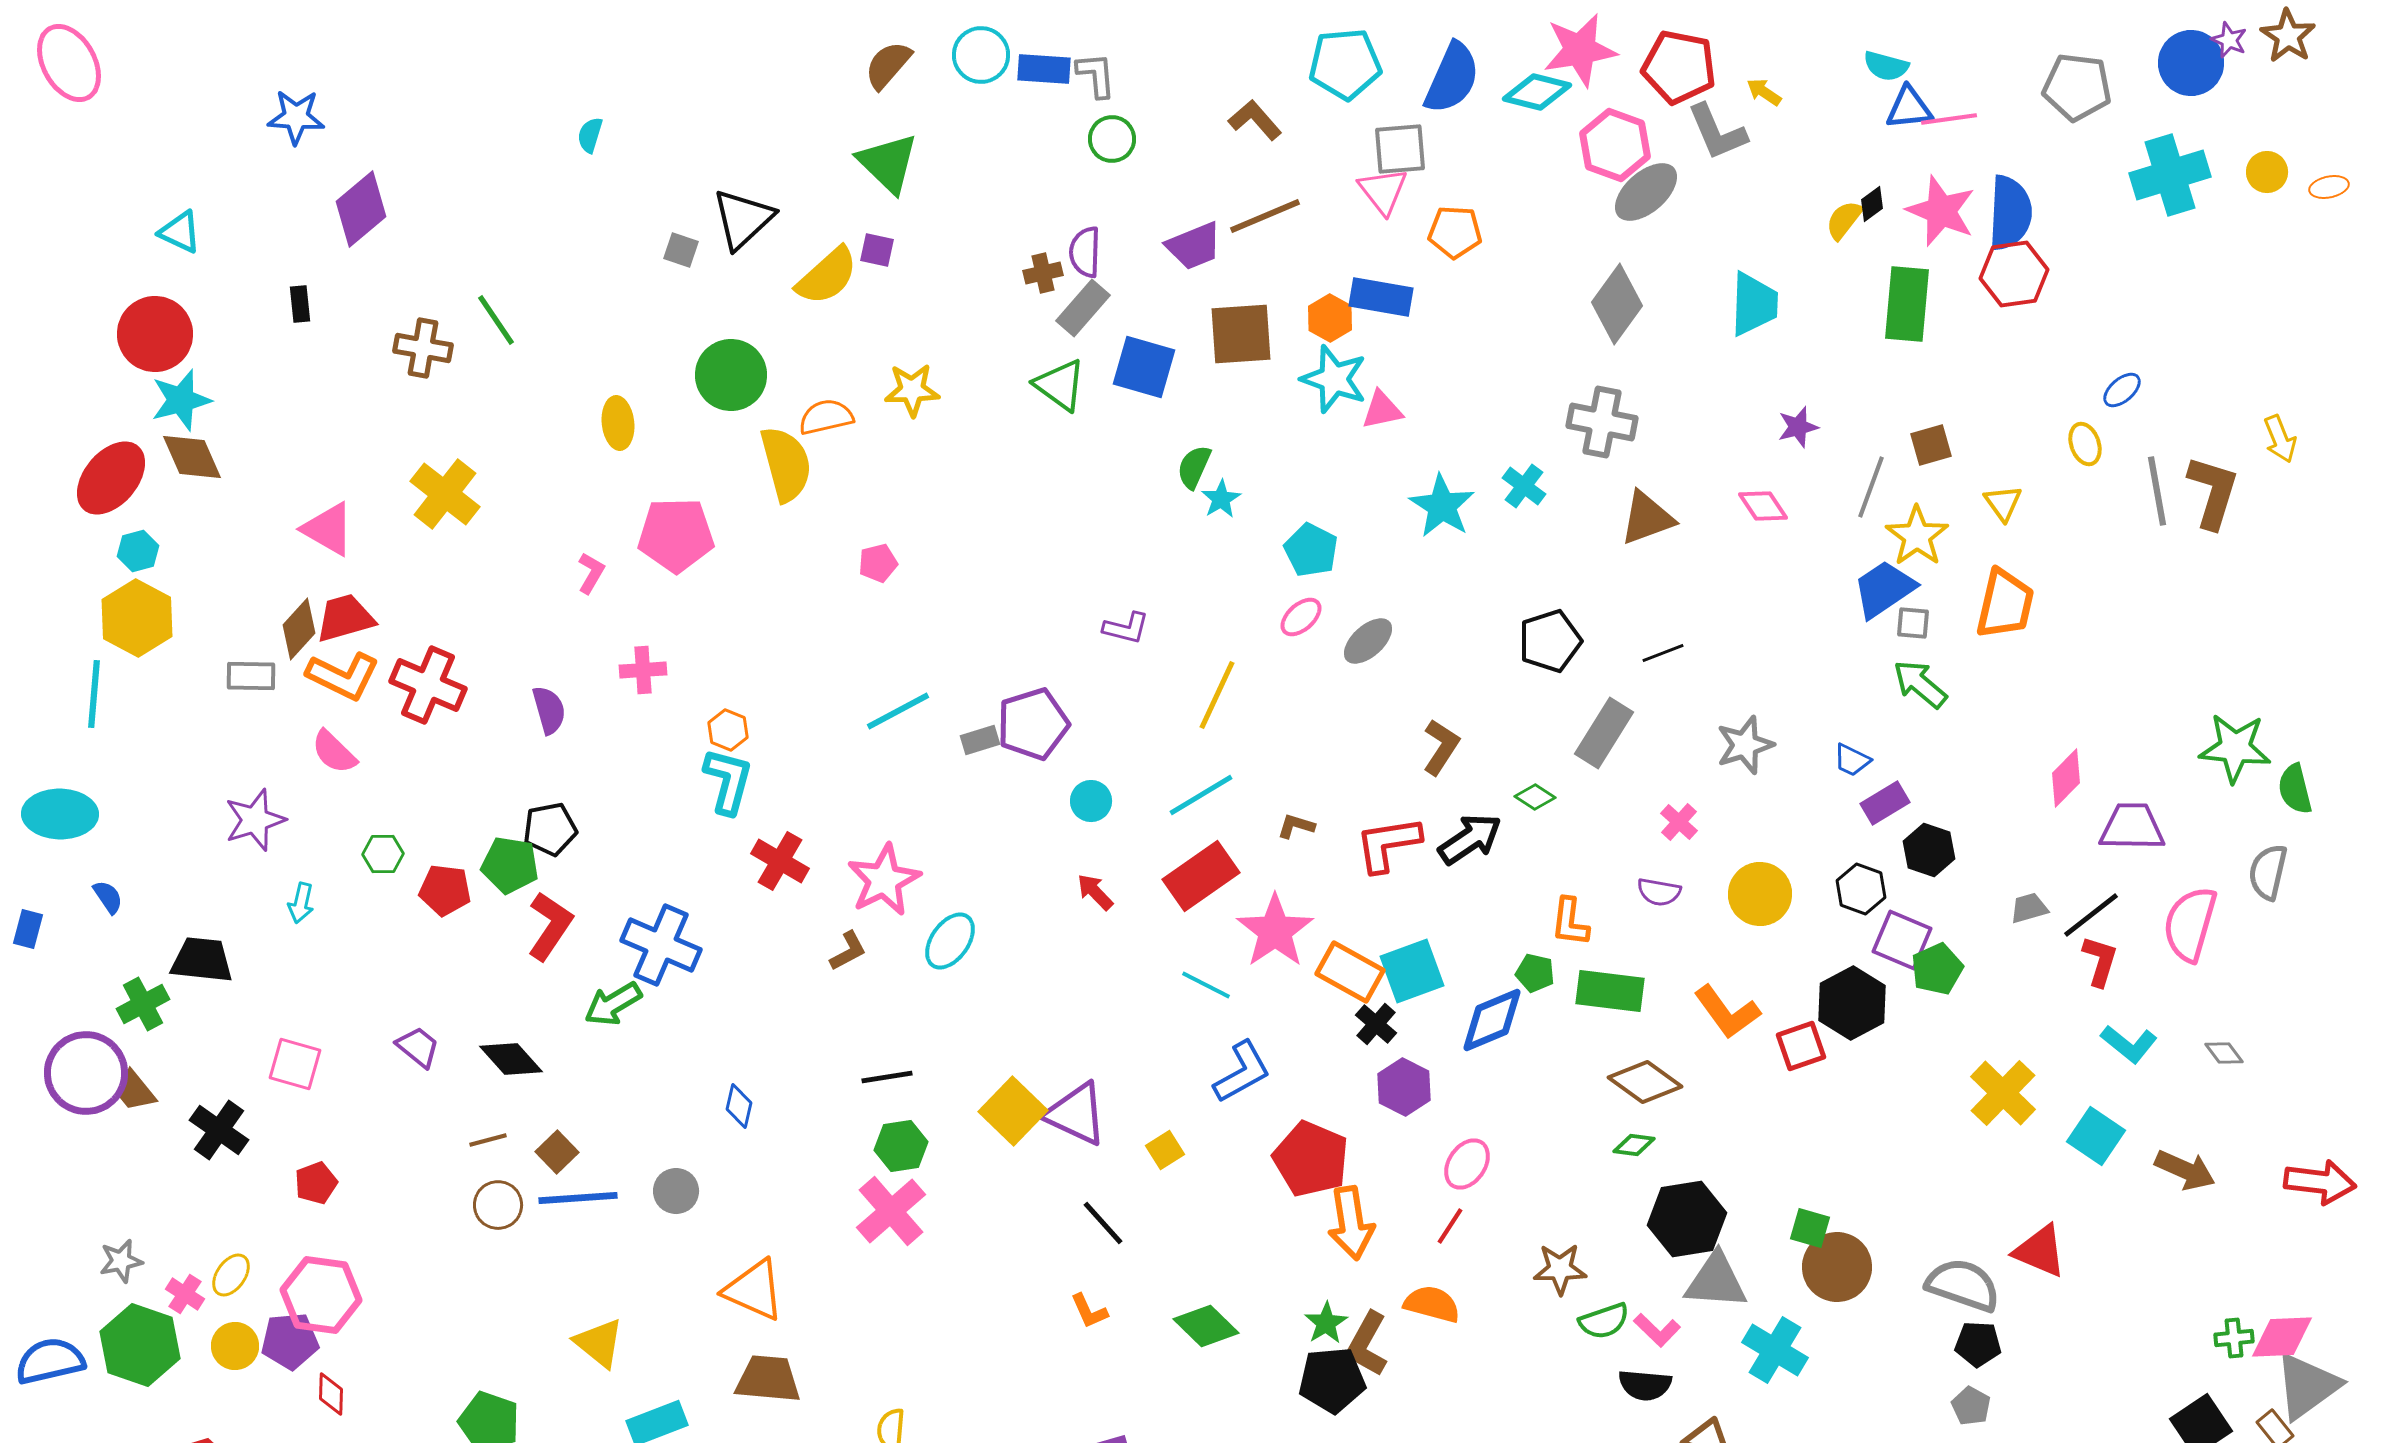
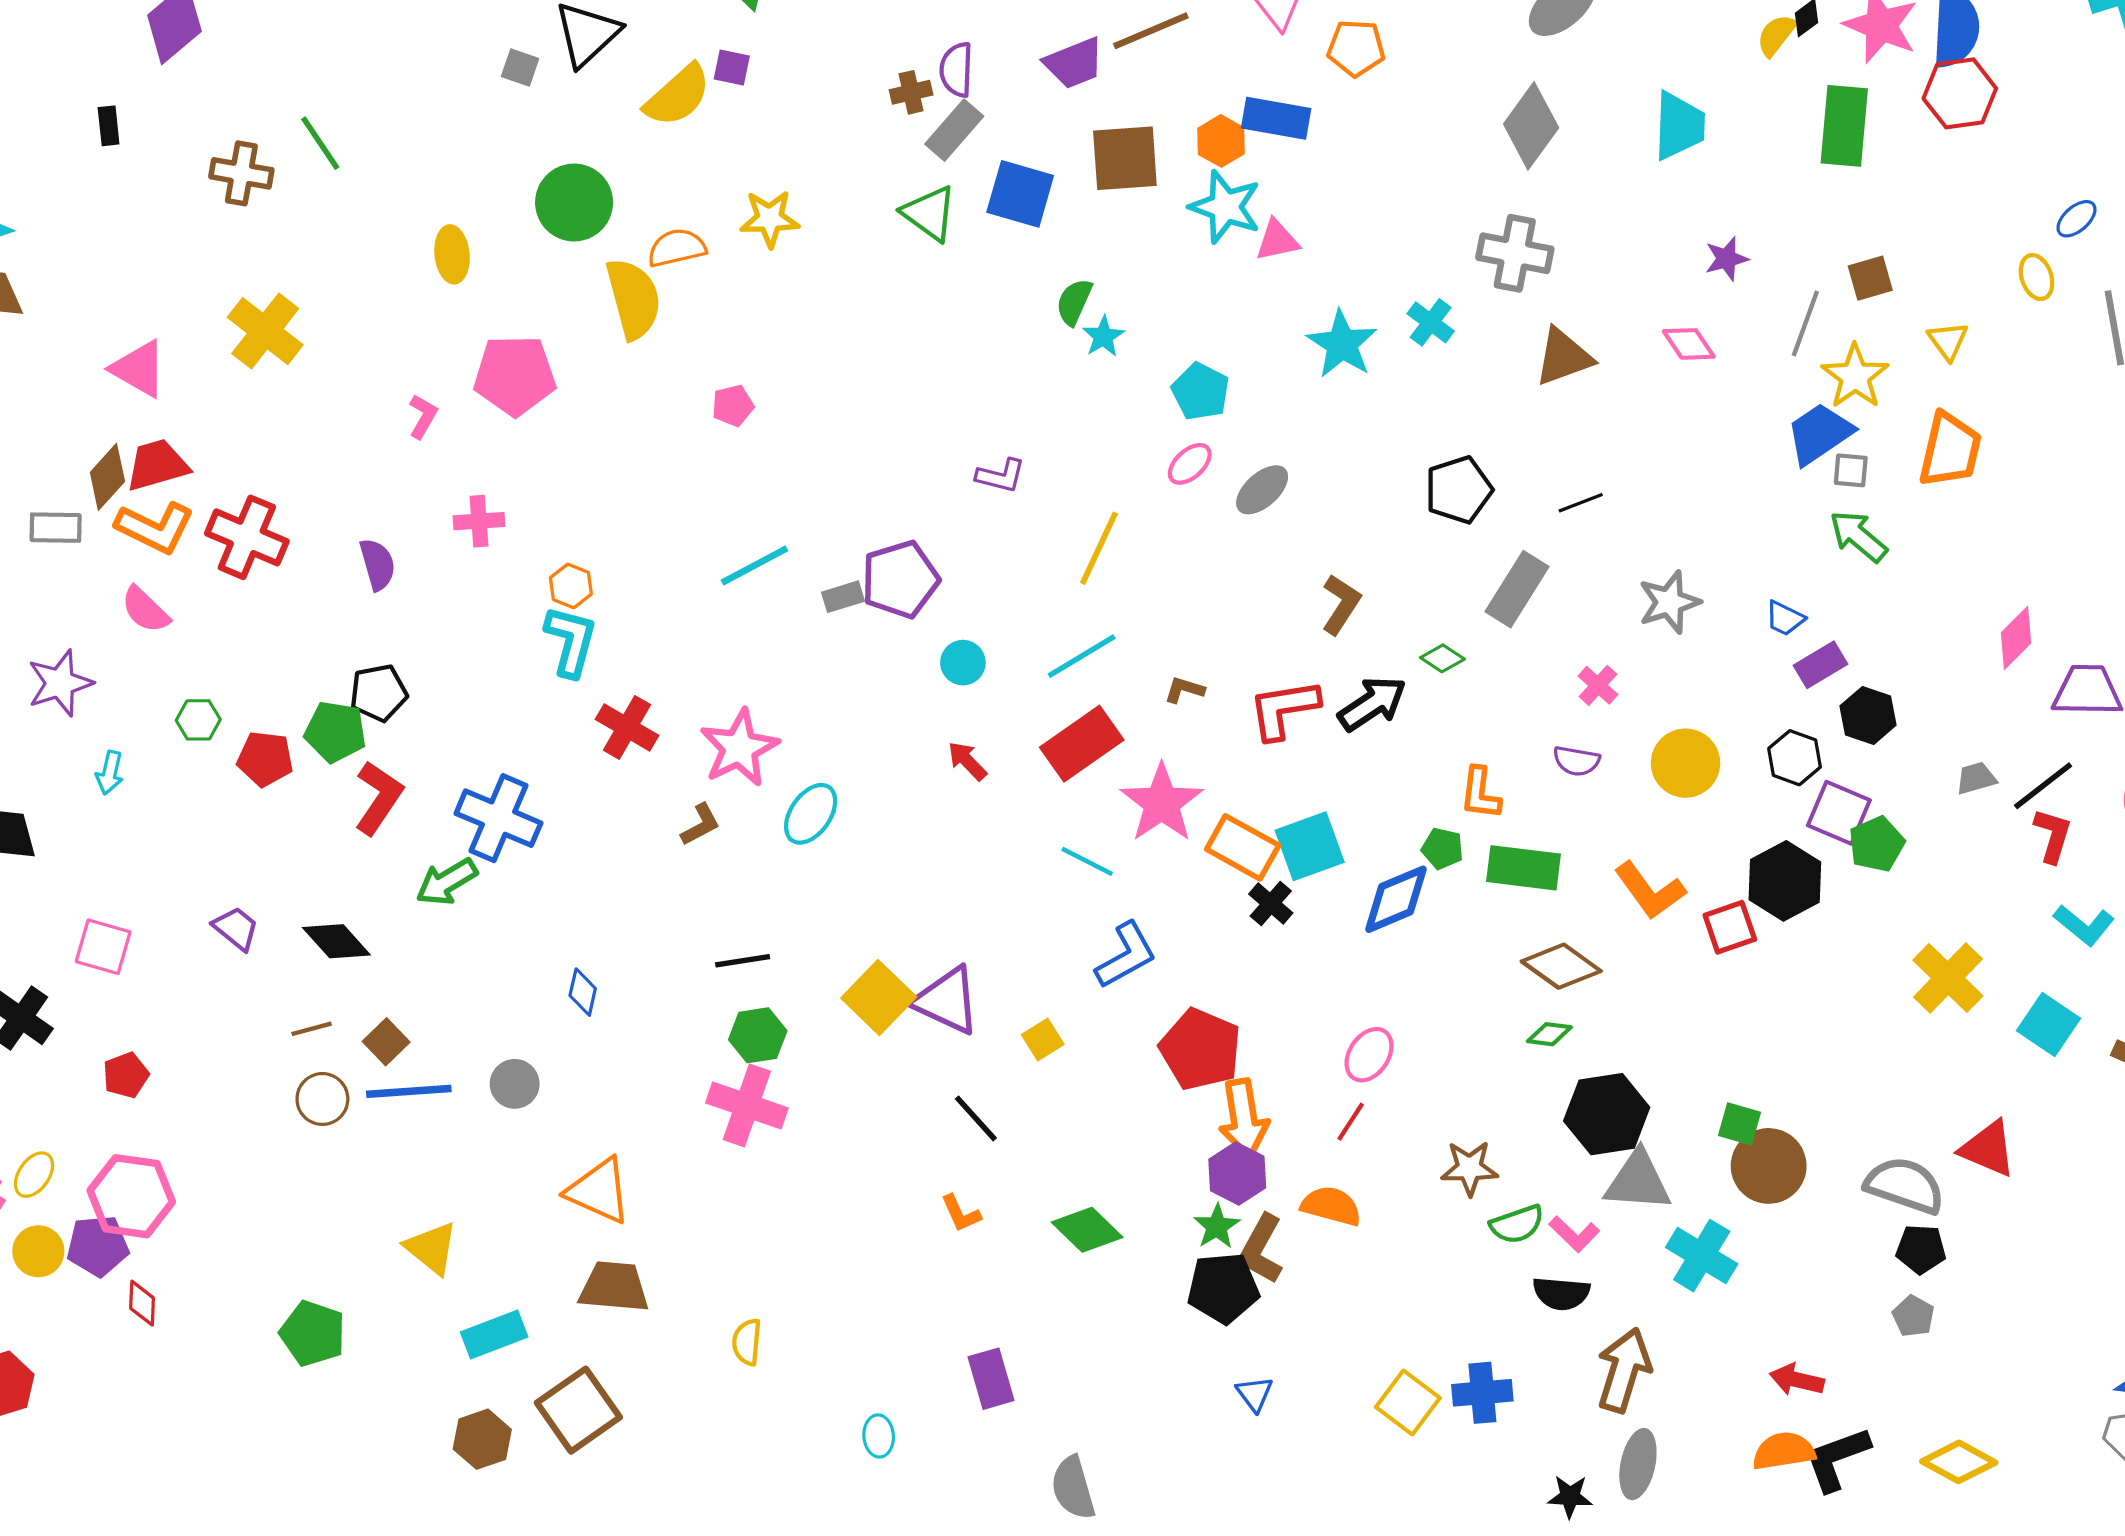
purple hexagon: (1404, 1087) -> (1237, 1174), moved
pink cross: (891, 1211) -> (747, 1105), turned -30

